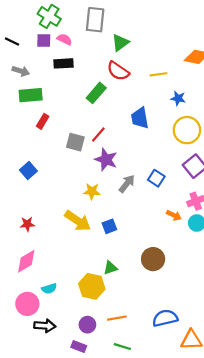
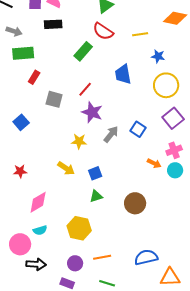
gray square: (75, 142) -> (54, 99), moved
yellow arrow: (78, 221) -> (66, 168), size x0.7
pink diamond: (26, 261) -> (38, 202), moved
green triangle: (110, 268) -> (96, 196), moved

